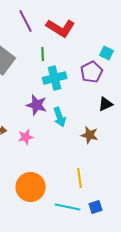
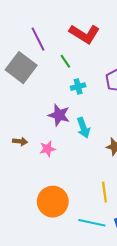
purple line: (26, 21) -> (38, 39), moved
green line: (43, 54) -> (65, 61), turned -32
cyan cross: (55, 78) -> (78, 87), size x0.6

